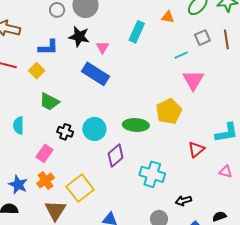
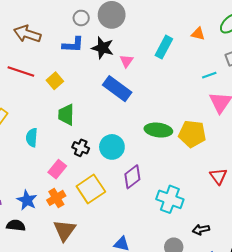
blue L-shape: (48, 47) -> (73, 45), moved
green trapezoid: (49, 102) -> (66, 115), turned 60
yellow pentagon: (169, 111) -> (192, 134), turned 30
green ellipse: (136, 125) -> (158, 130), moved
red triangle: (196, 149) -> (218, 176), turned -30
yellow square: (80, 188) -> (91, 189), moved

